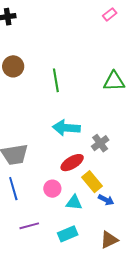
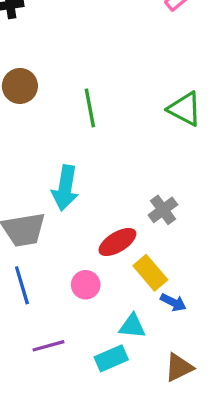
green triangle: (114, 81) -> (185, 109), turned 30
cyan arrow: (66, 128) -> (65, 188), moved, turned -84
cyan triangle: (74, 203) -> (132, 326), moved

